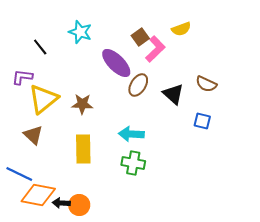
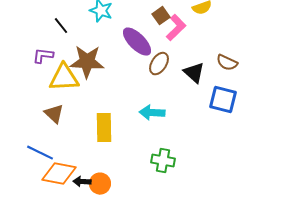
yellow triangle: (43, 99) -> (64, 78), turned 36
brown star: (82, 104) -> (87, 62), moved, size x1.6
blue square: (202, 121) -> (223, 100), size x1.6
green cross: (133, 163) -> (163, 161), moved

